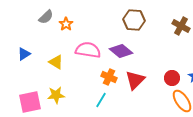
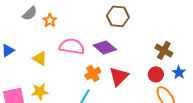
brown cross: (181, 26) -> (164, 50), moved
orange cross: (109, 77) -> (93, 73), turned 35

